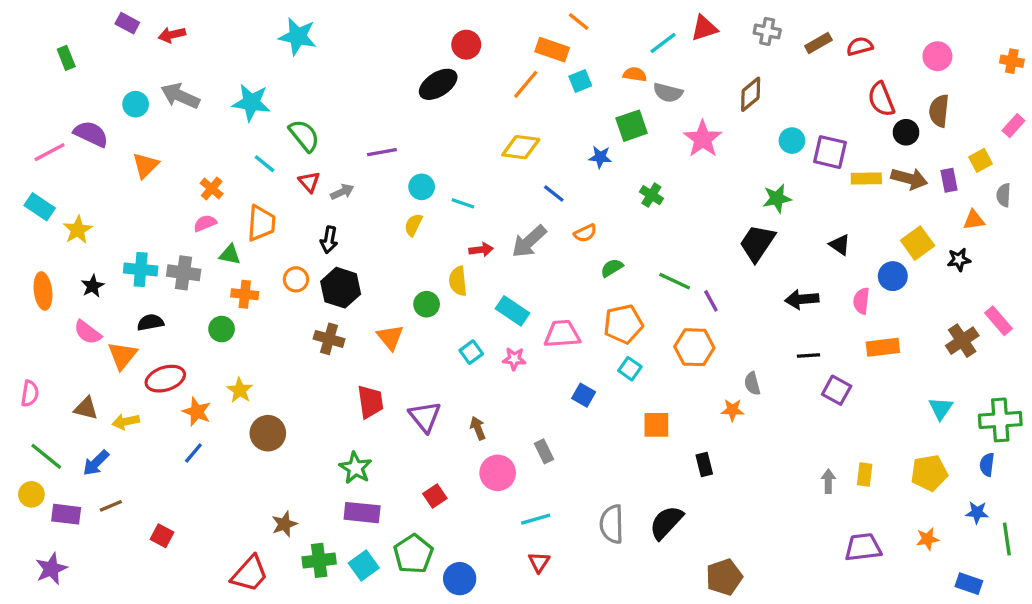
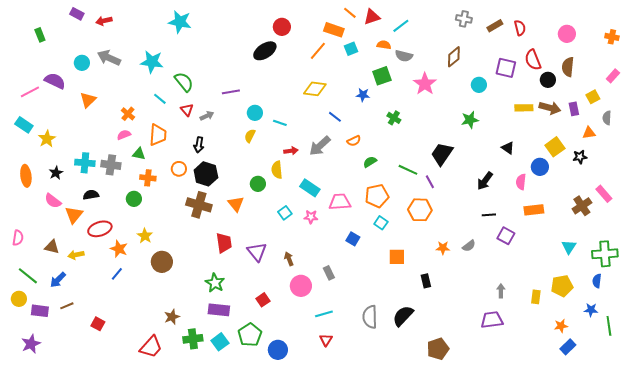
red triangle: (704, 28) -> (372, 17), moved
red semicircle: (860, 46) -> (520, 28), turned 91
purple square: (830, 152) -> (506, 68), moved
black trapezoid: (757, 243) -> (442, 154), moved
black arrow: (802, 299) -> (485, 181), turned -48
brown cross: (329, 339) -> (199, 205), size x1.4
gray semicircle: (752, 384) -> (469, 246), moved, turned -112
yellow rectangle: (865, 475) -> (536, 297), moved
purple trapezoid: (863, 547) -> (492, 320), moved
blue rectangle: (969, 584) -> (568, 347), moved, turned -63

